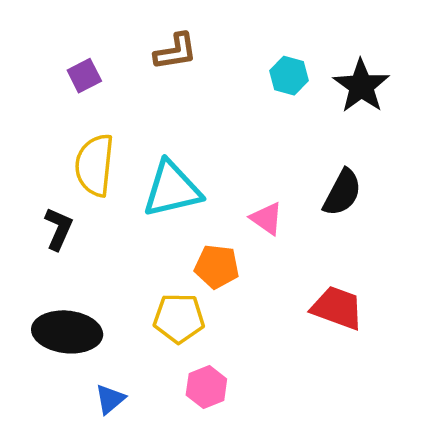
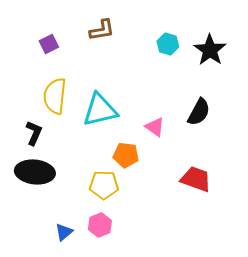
black ellipse: (67, 332) -> (35, 172), moved
pink hexagon: (206, 387) -> (100, 225), moved

